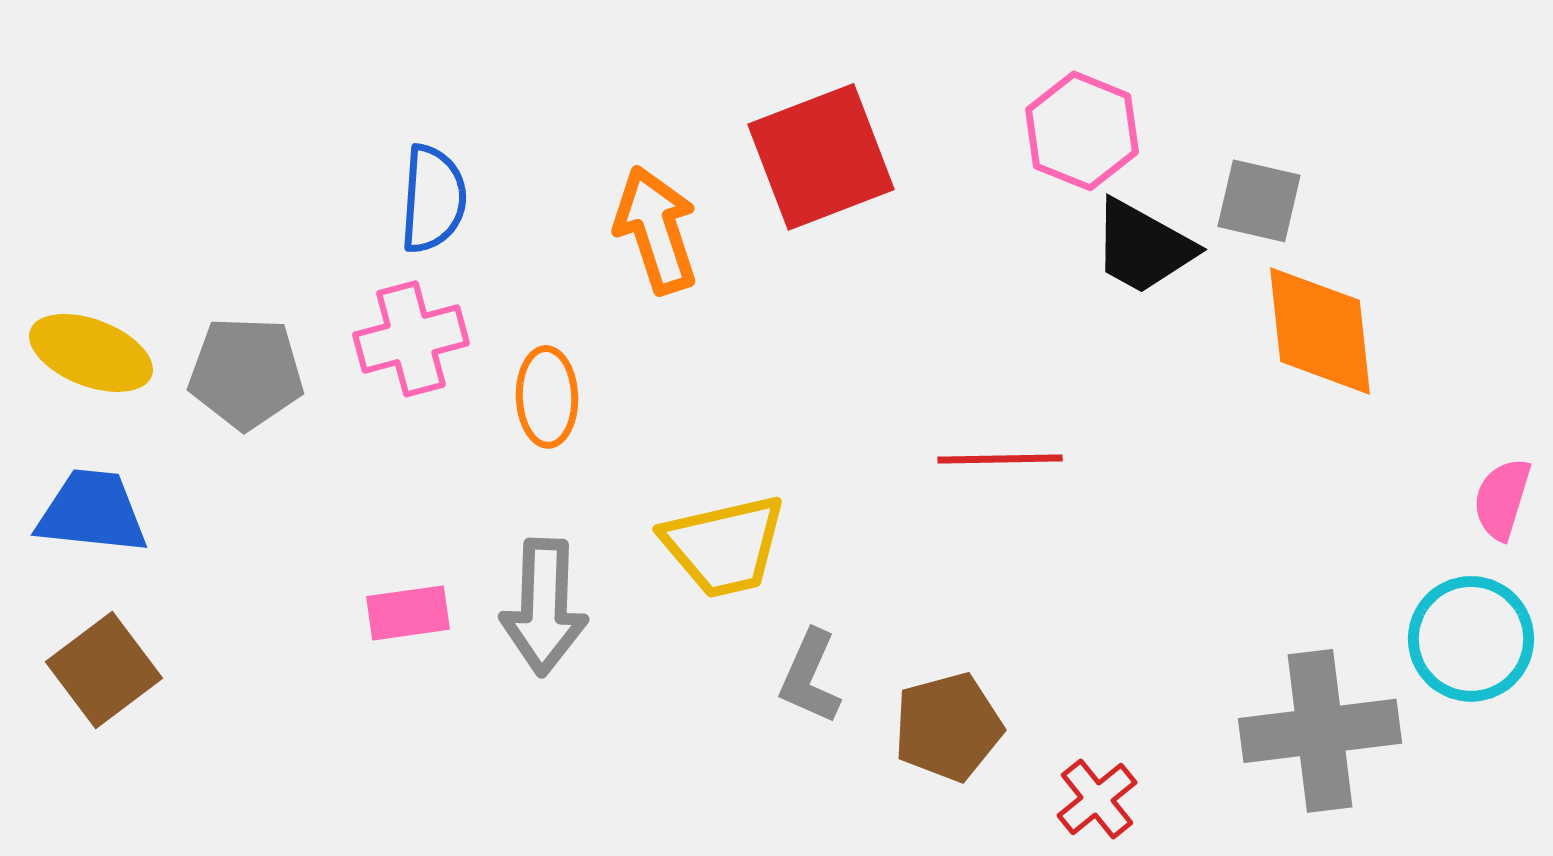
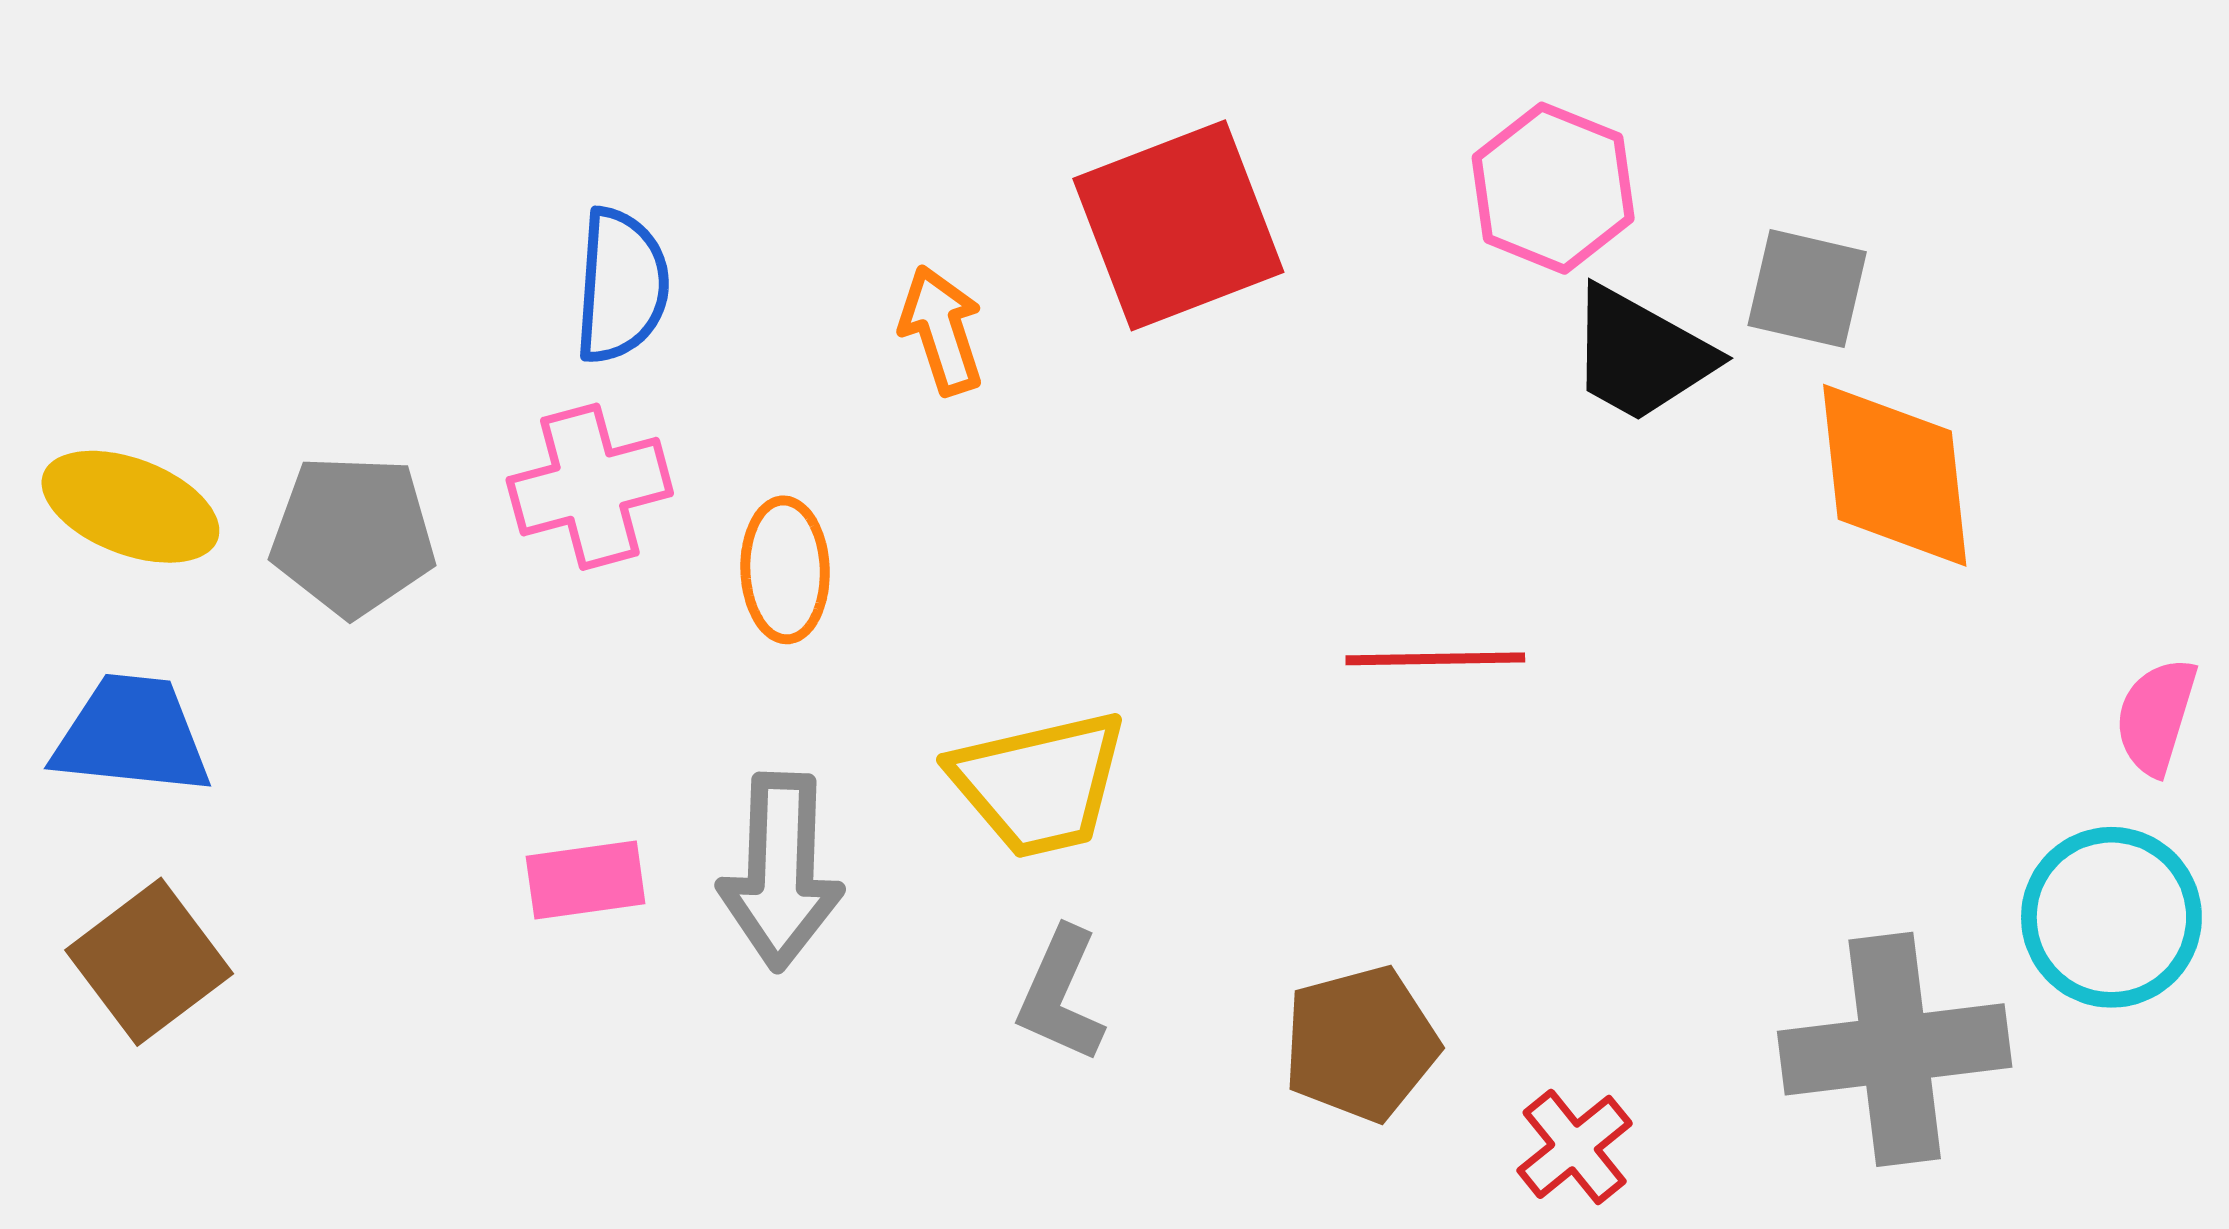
orange arrow: (656, 230) -> (942, 330), size x0.7
gray L-shape: (810, 677) -> (1061, 995), moved

